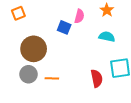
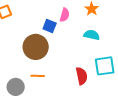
brown circle: (34, 49) -> (36, 47), moved
gray circle: (28, 74) -> (16, 87), moved

